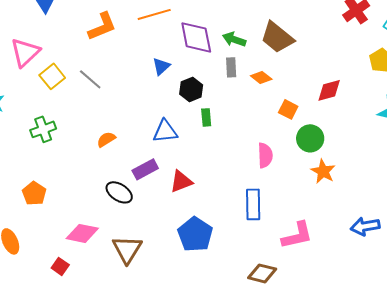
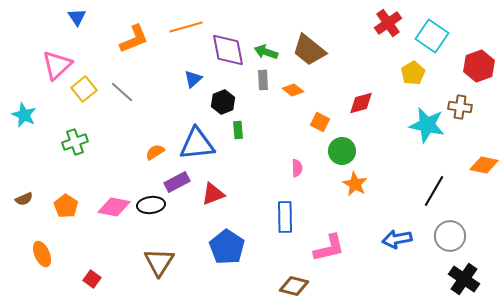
blue triangle: (165, 131) -> (197, 144), size x1.4
orange semicircle: (106, 139) -> (155, 152), moved
pink semicircle: (265, 155) -> (297, 168), size x0.7
black ellipse: (119, 192) -> (151, 205), turned -40
pink diamond: (82, 233) -> (114, 207), moved

